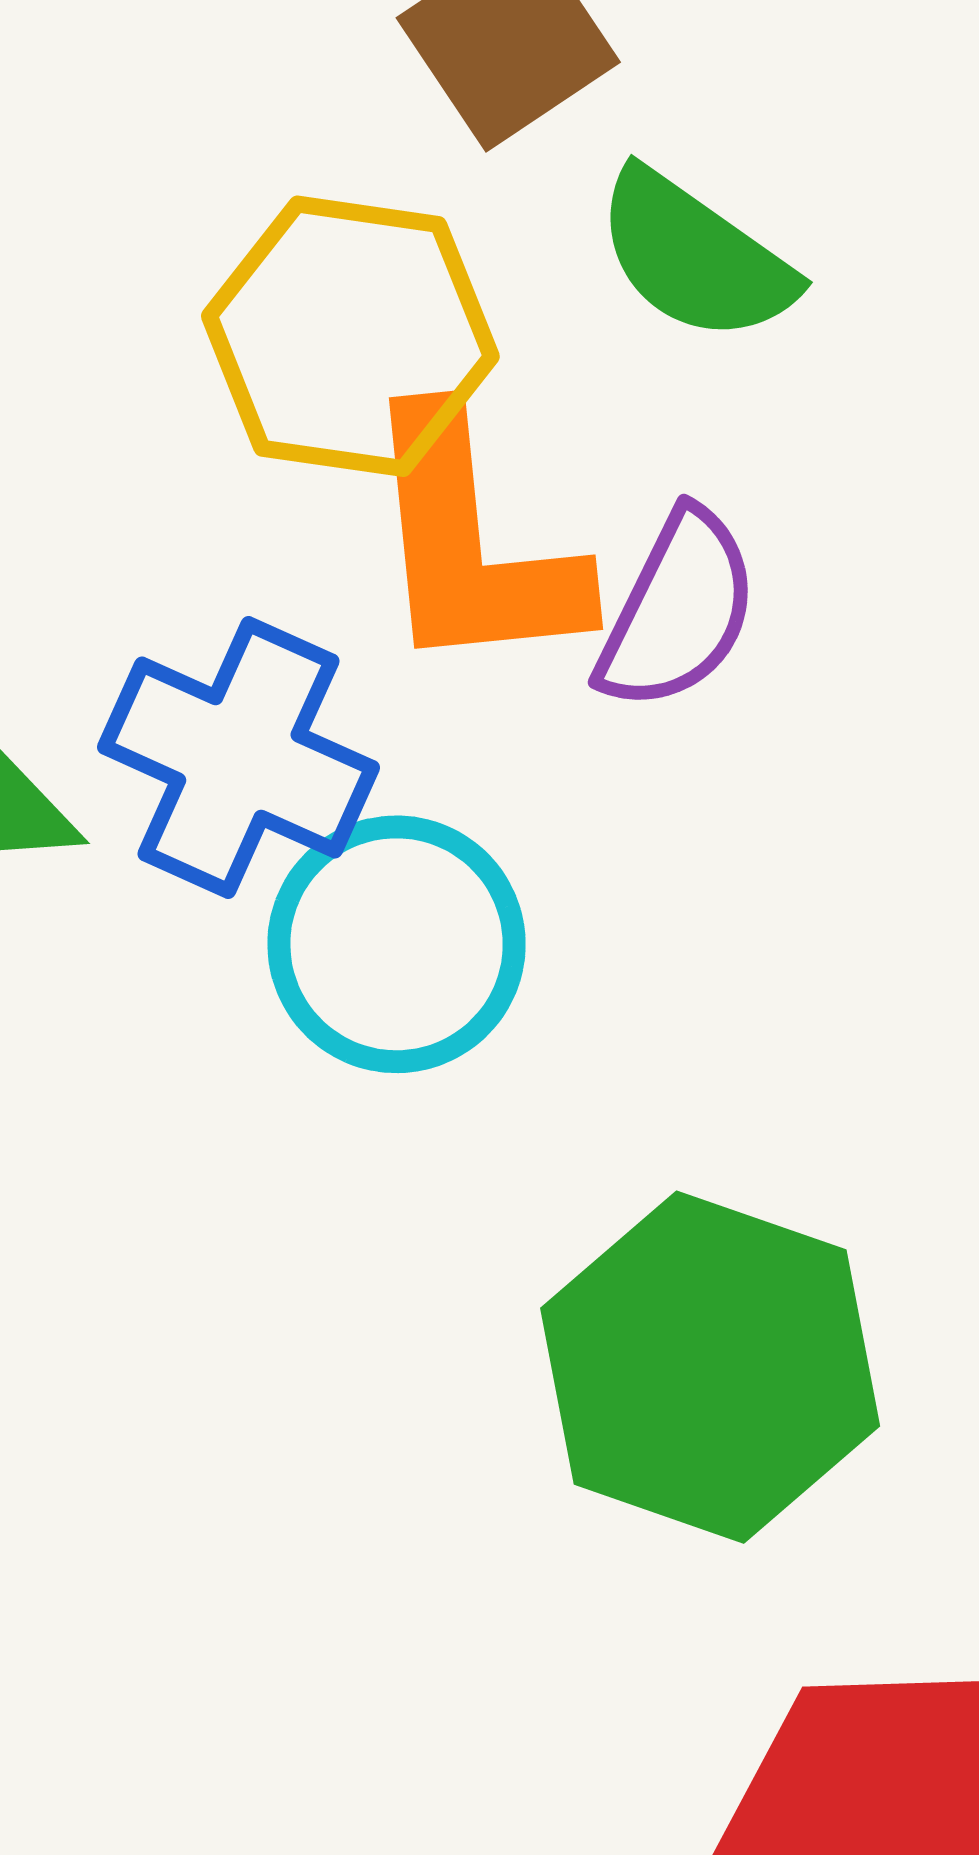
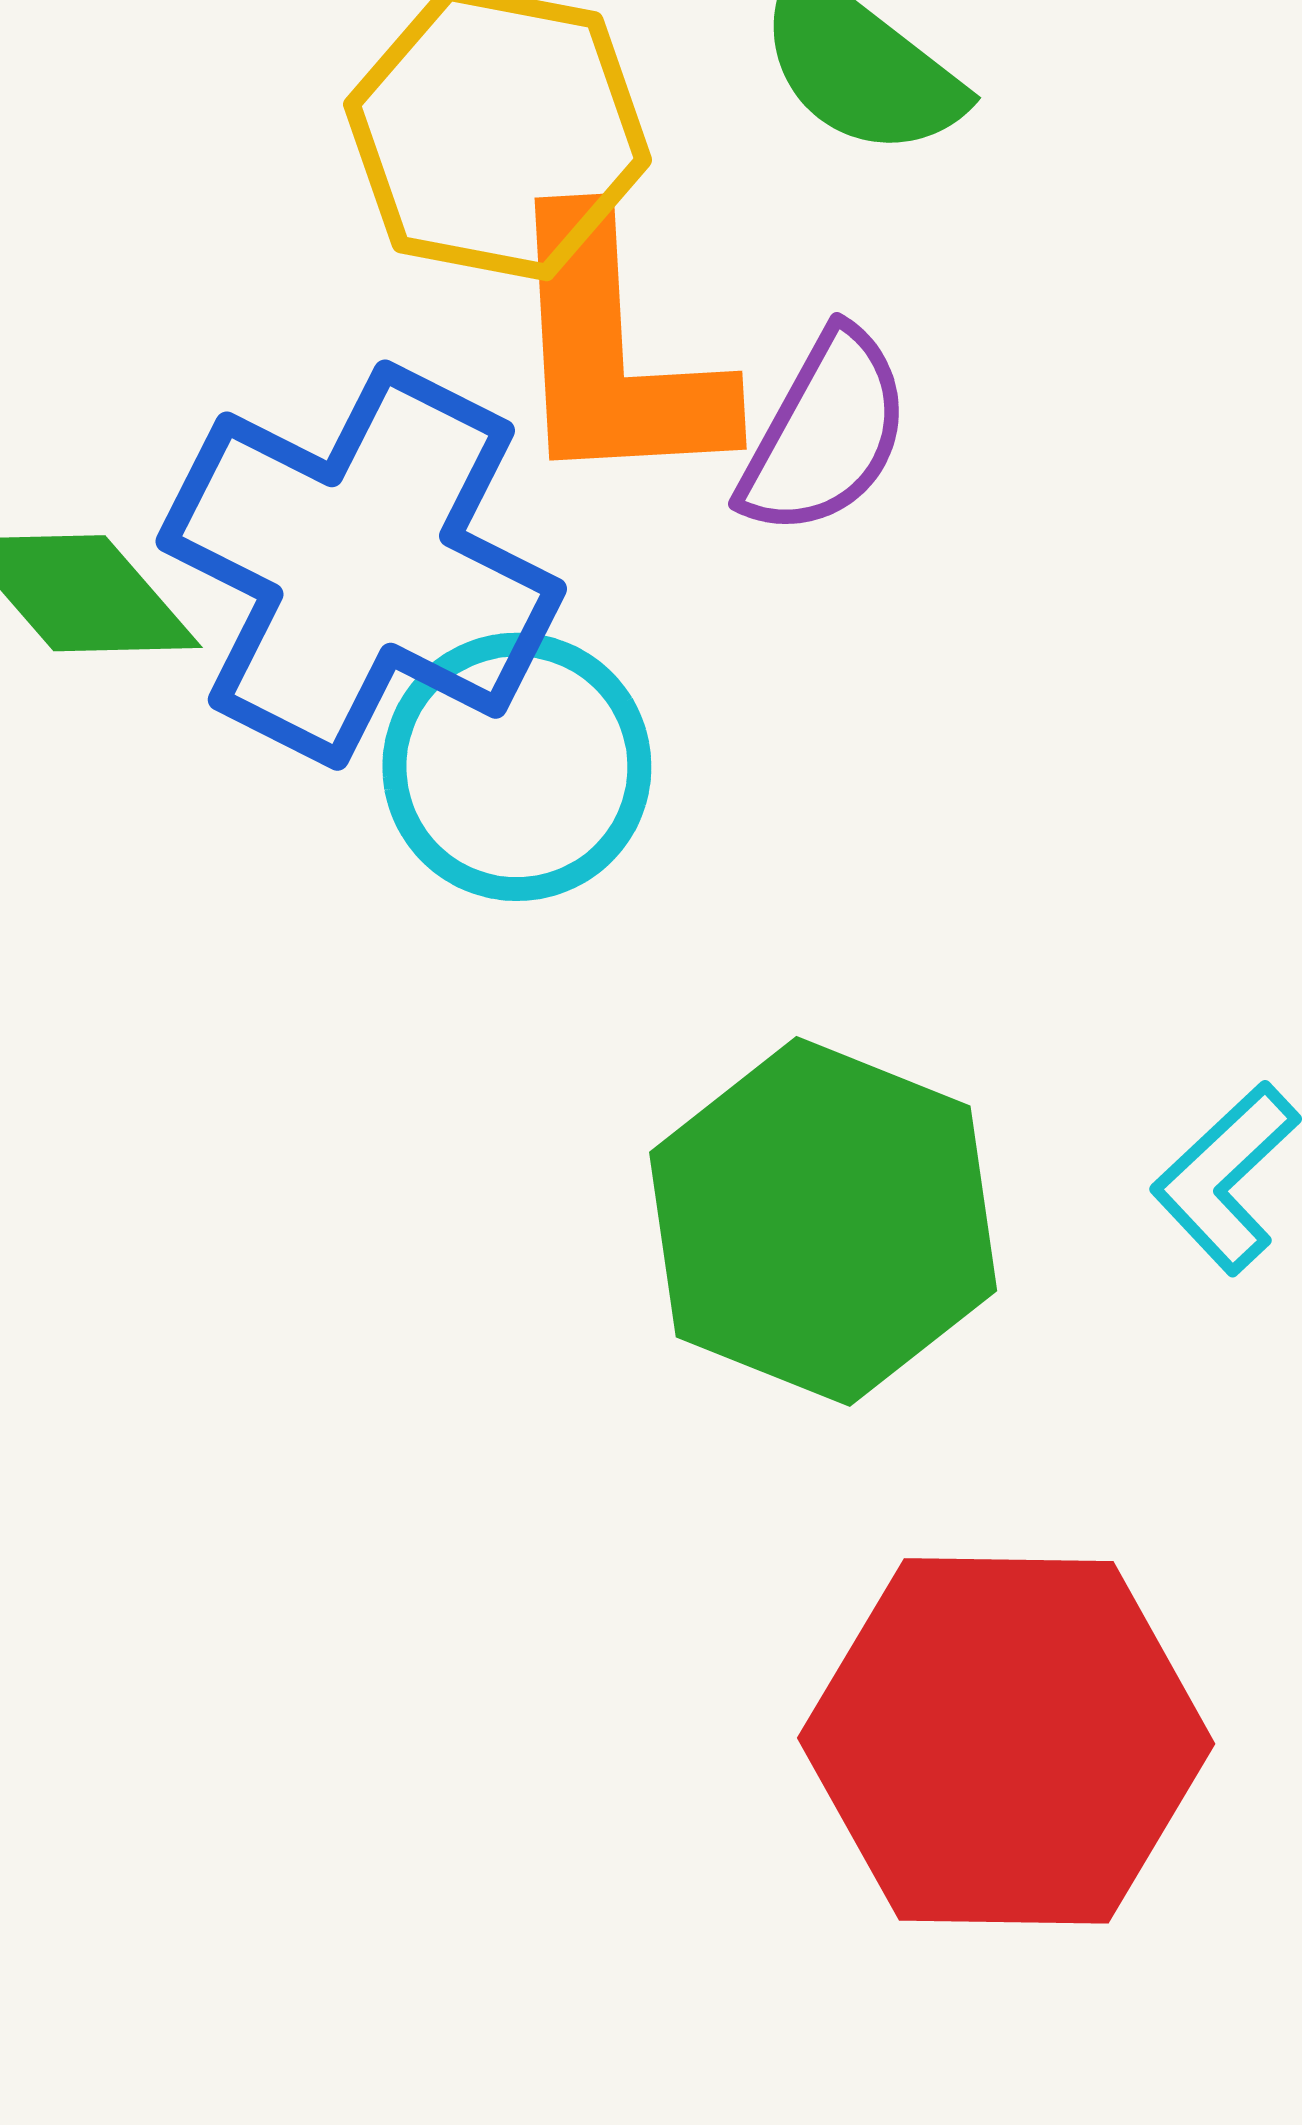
blue cross: (238, 757) -> (361, 565), size x1.4

